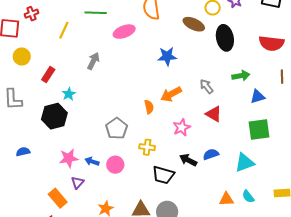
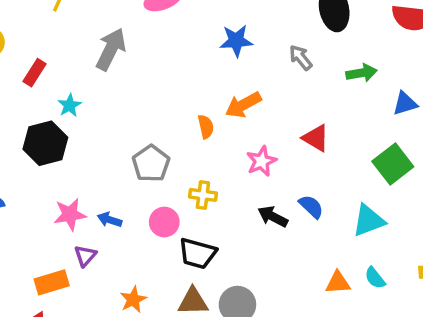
gray arrow: (93, 61) -> (111, 49), size x1.4
gray arrow: (207, 86) -> (301, 58), moved
blue triangle: (258, 97) -> (405, 103), moved
green square: (259, 130) -> (393, 164), turned -30
blue semicircle: (211, 154) -> (311, 207), turned 63
pink circle: (115, 165) -> (164, 222), moved
black trapezoid: (163, 175) -> (197, 253), moved
orange rectangle: (58, 198) -> (52, 282), turned -66

